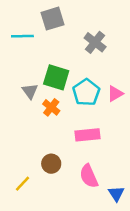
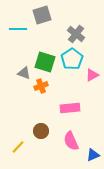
gray triangle: (30, 91) -> (24, 73), turned -32
cyan pentagon: (86, 92) -> (72, 59), moved
orange cross: (51, 107) -> (41, 86), turned 32
blue triangle: (116, 194) -> (93, 155), turned 40

